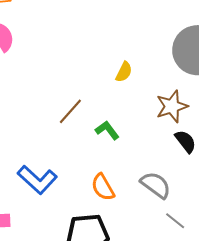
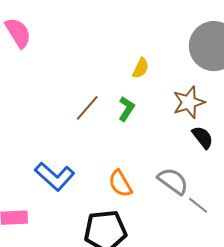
green L-shape: (107, 130) -> (127, 109), moved, turned 70
gray line: (175, 221) -> (198, 205), moved

